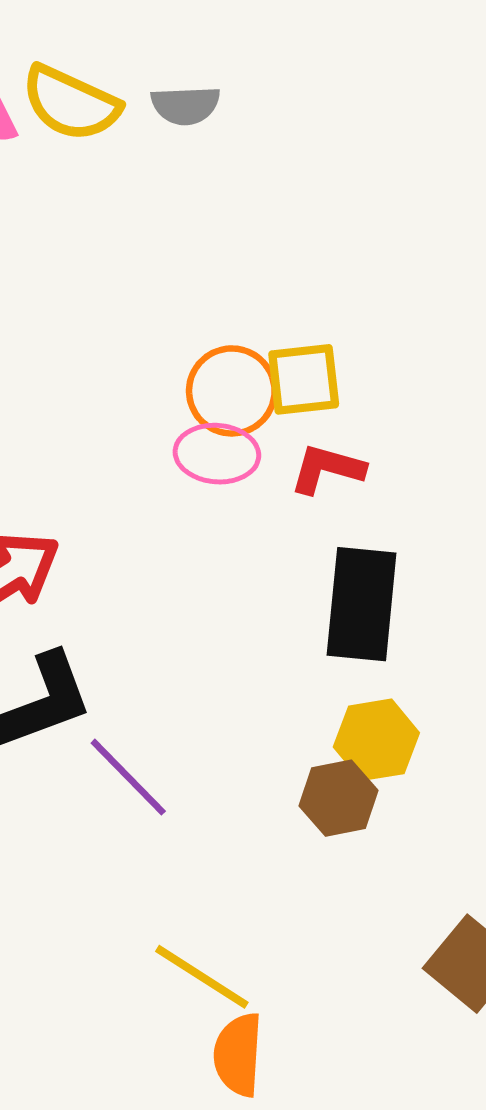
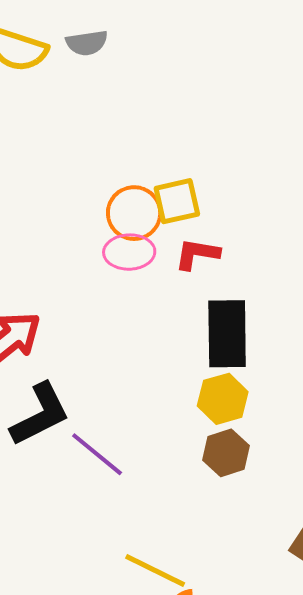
yellow hexagon: (376, 740) -> (223, 399), moved

